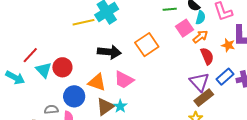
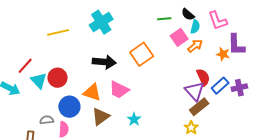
yellow line: (83, 22) -> (58, 32), moved
red semicircle: (207, 56) -> (203, 77), moved
cyan star: (120, 106) -> (134, 119), moved

